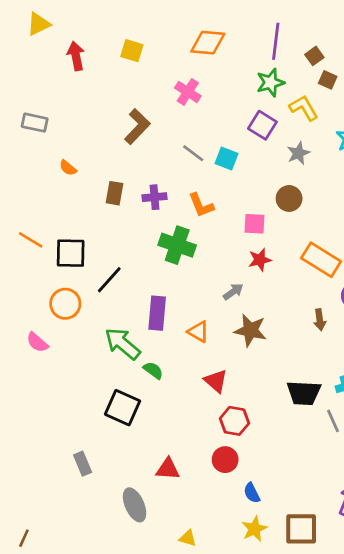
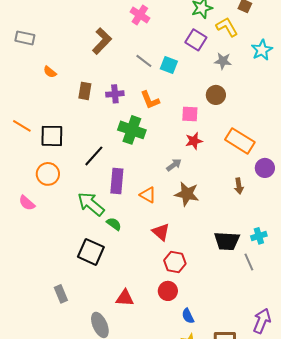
gray star: (298, 153) -> (223, 61), turned 30
black line: (109, 280) -> (94, 156), moved

